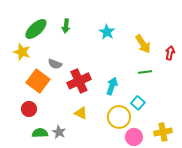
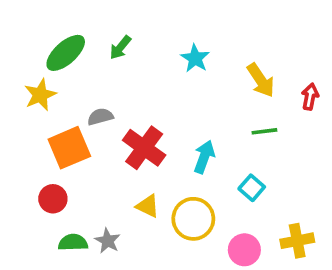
green arrow: (66, 26) -> (120, 47), turned 32
yellow star: (22, 52) -> (40, 95), turned 30
gray semicircle: (55, 64) -> (100, 117), turned 144
orange square: (38, 81) -> (69, 148), turned 30
red cross: (79, 81) -> (144, 148), turned -30
yellow circle: (119, 117) -> (193, 219), moved

